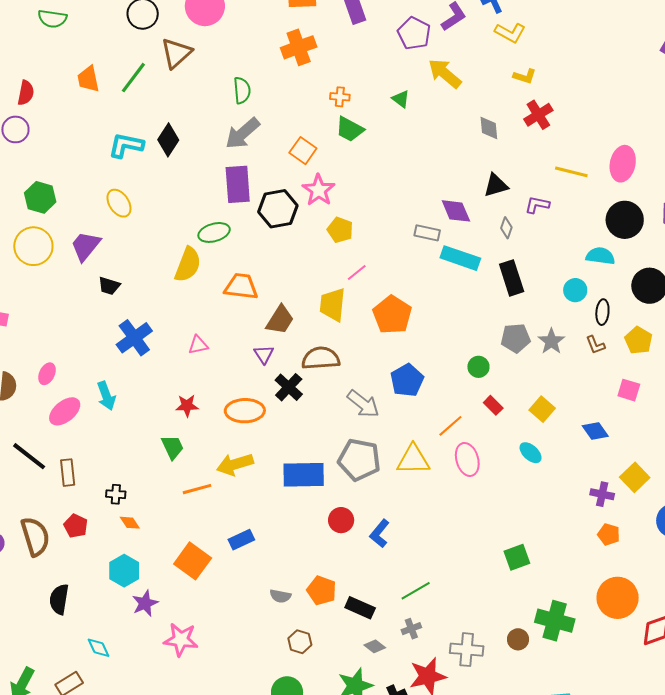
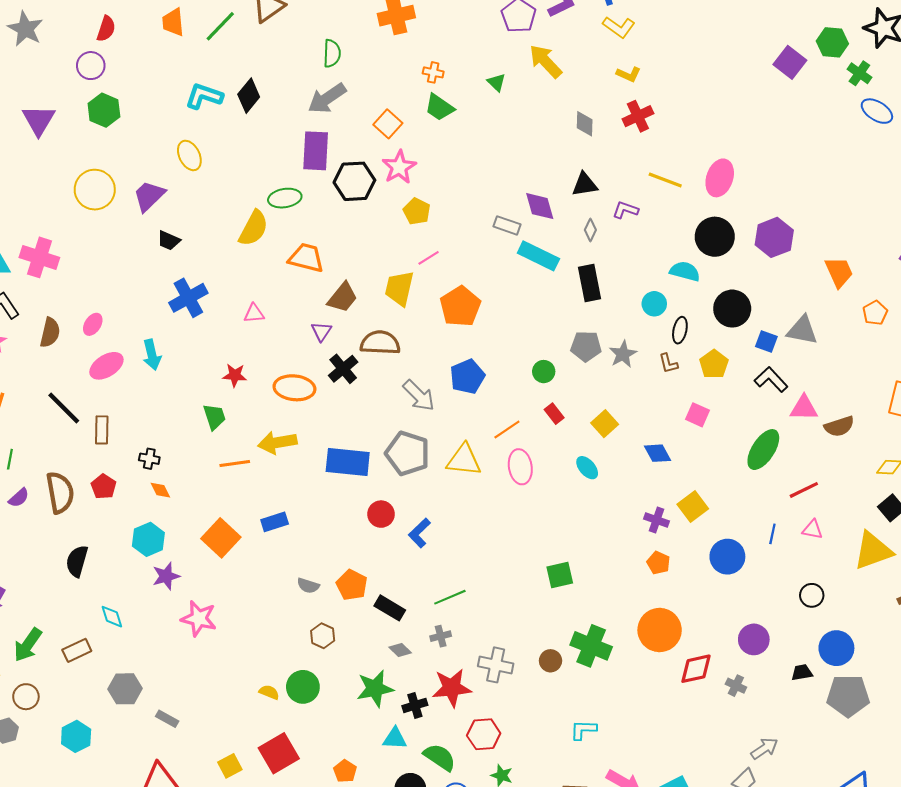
green hexagon: (40, 197) -> (104, 110), moved

